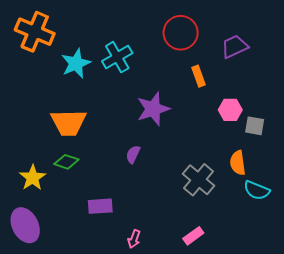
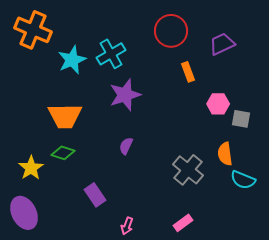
purple star: (153, 109) -> (125, 95), moved
purple rectangle: (100, 206) -> (95, 195), turned 60

